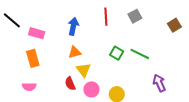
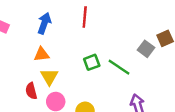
gray square: (135, 16) -> (146, 49), moved, turned -32
green square: (117, 53) -> (92, 62), turned 32

